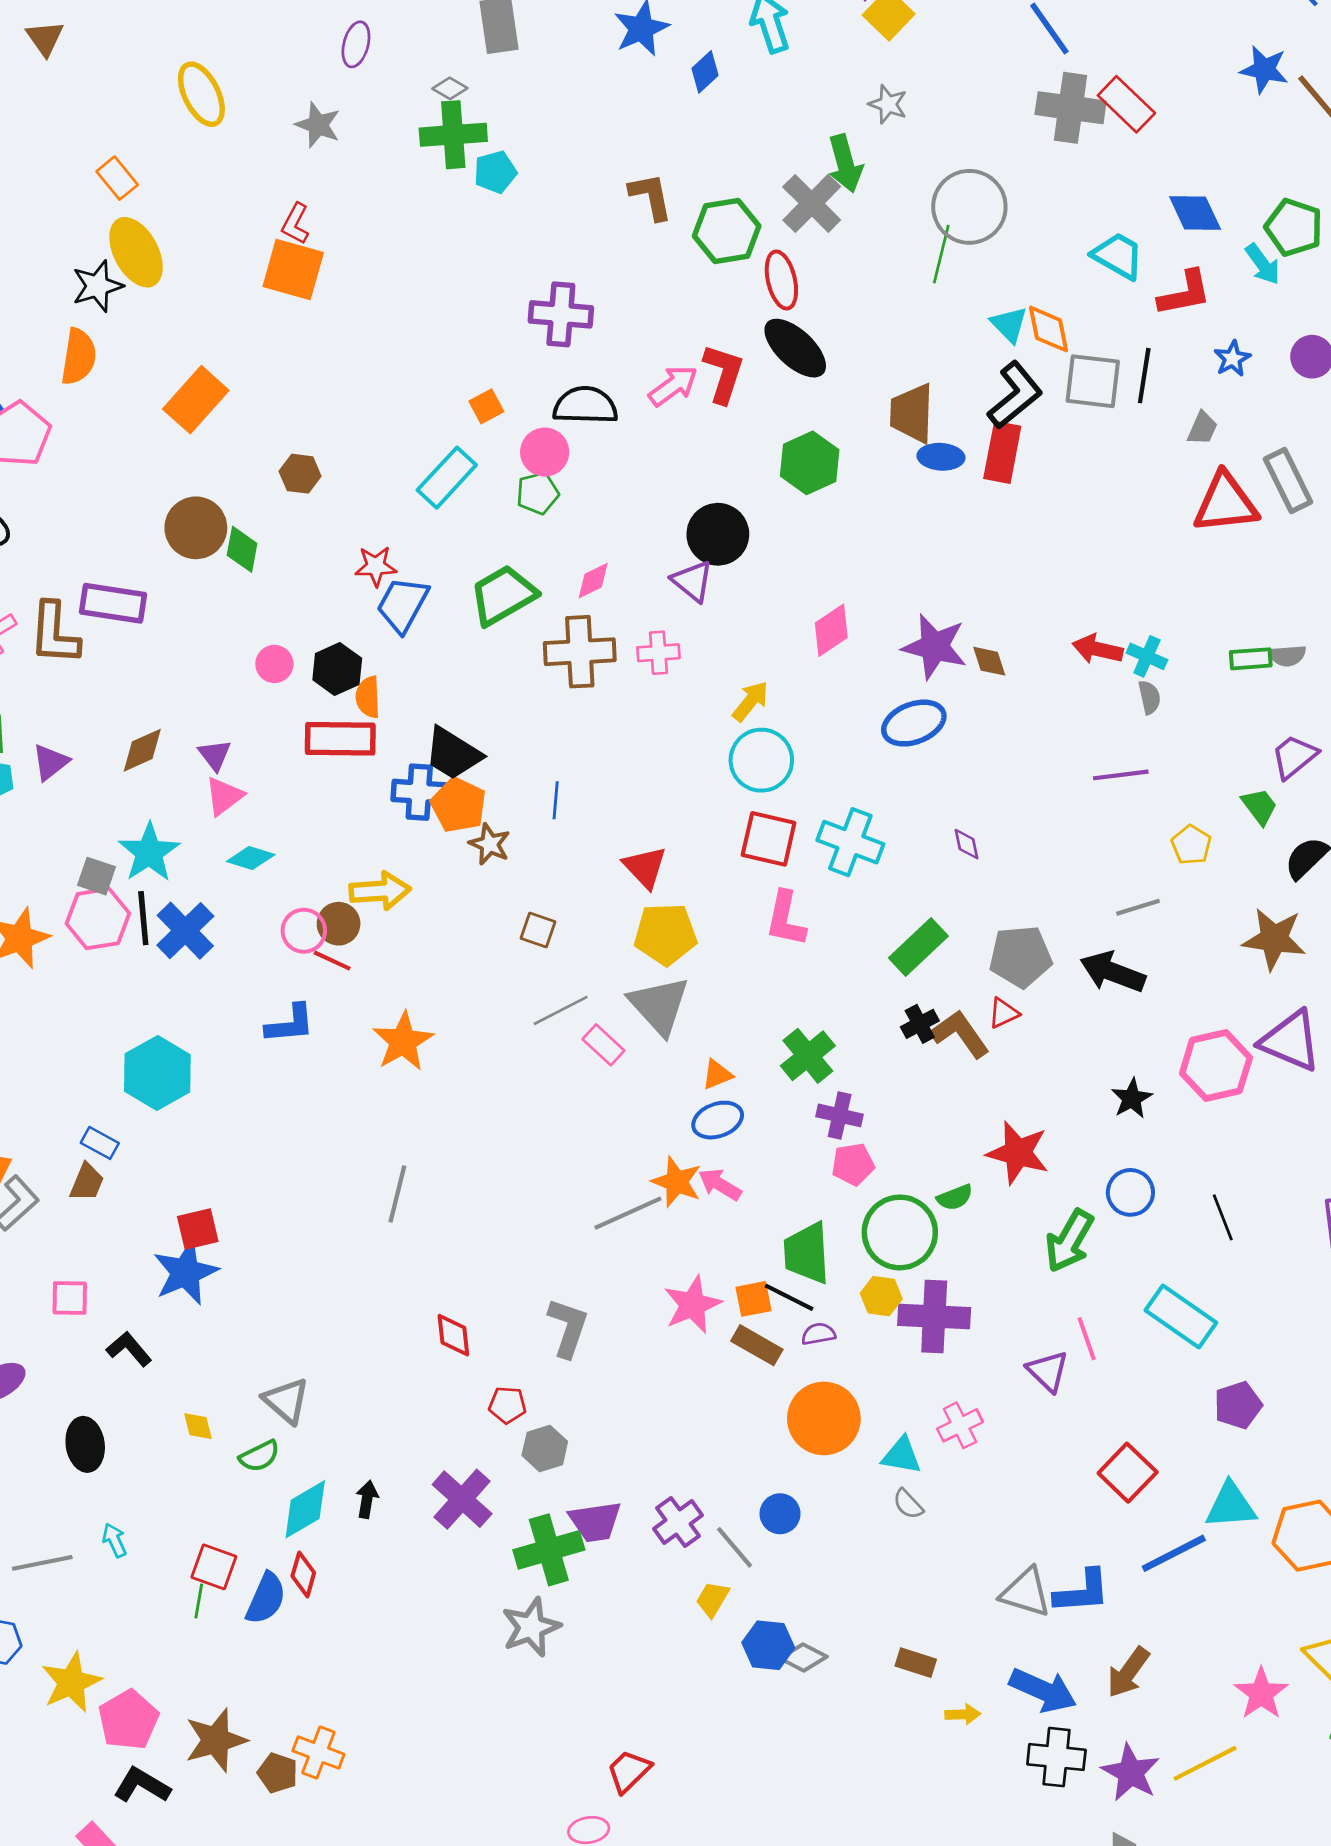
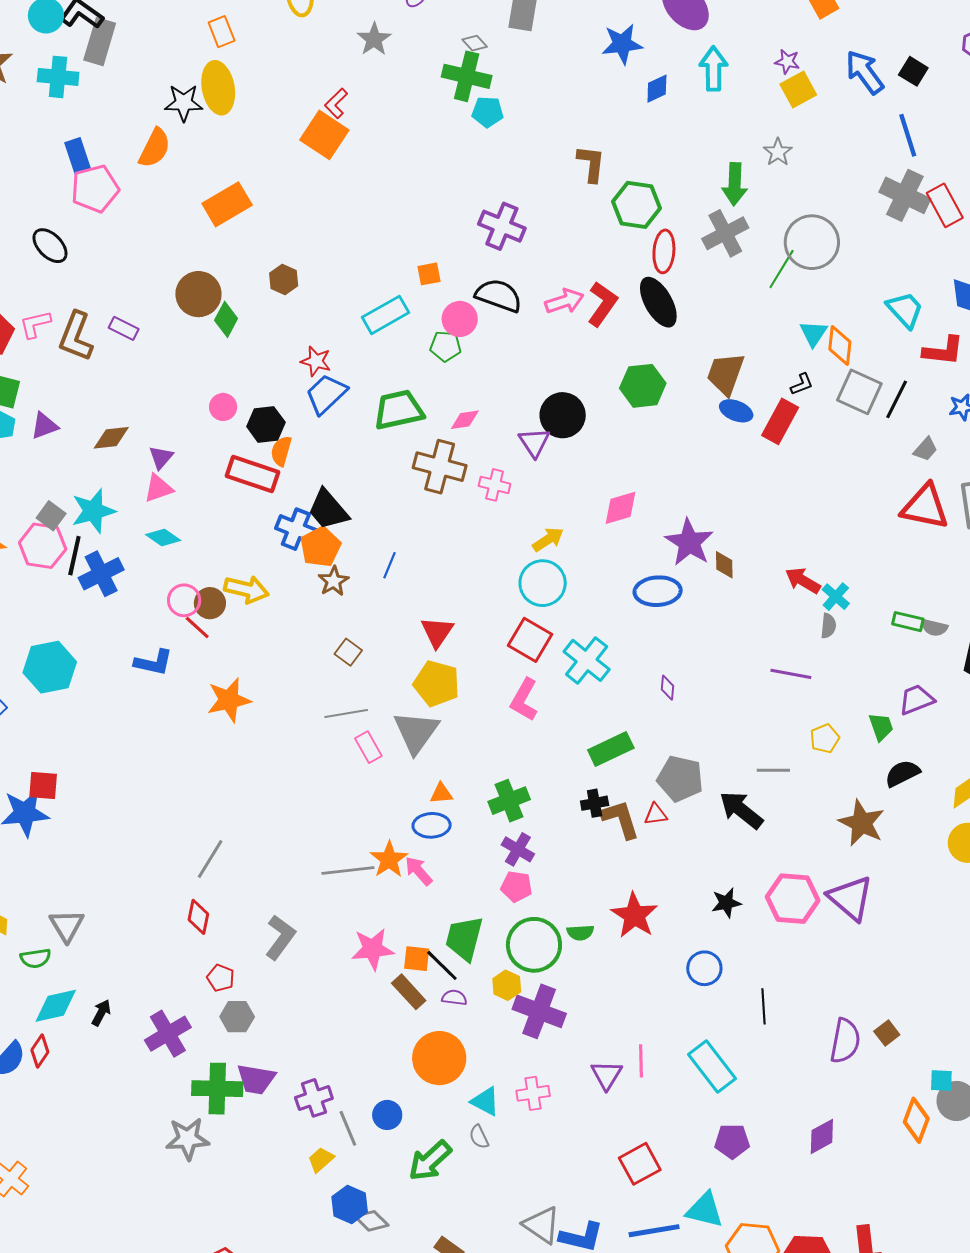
gray cross: (812, 203) -> (725, 233), moved
black L-shape: (1015, 395) -> (802, 384), size x0.5
purple rectangle: (113, 603) -> (124, 328), size x0.6
gray line: (397, 1194) -> (210, 859), moved
green arrow: (1069, 1241) -> (430, 1161), moved

